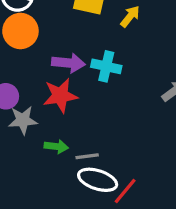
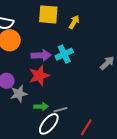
cyan cross: (106, 66) -> (64, 54), turned -30
white ellipse: (98, 180) -> (49, 124), moved, turned -60

